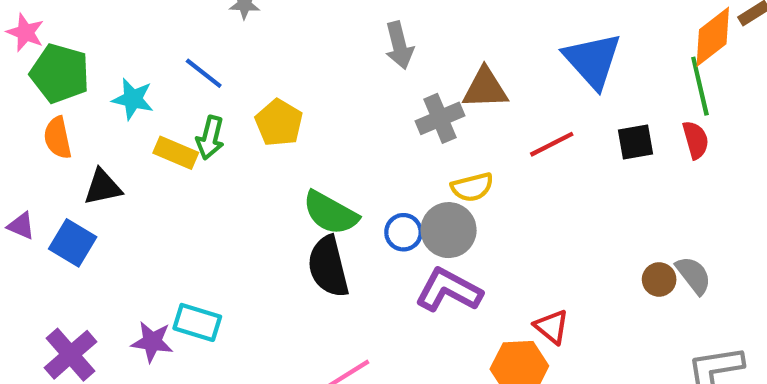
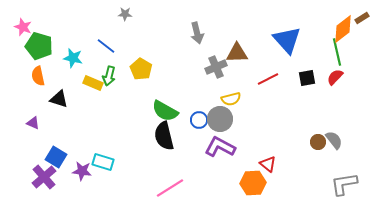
red semicircle: (696, 140) -> (335, 77), turned -120
black triangle: (103, 187) -> (59, 99), turned 30
purple triangle: (21, 226) -> (33, 123), moved
blue square: (73, 243) -> (56, 157), moved

